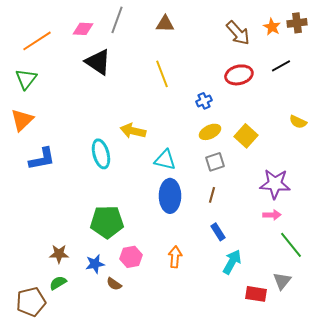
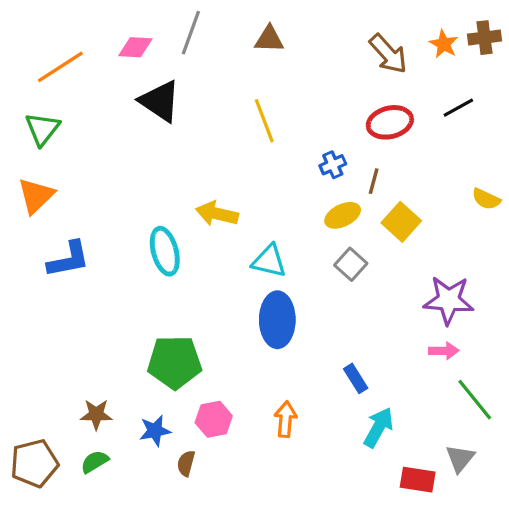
gray square: (215, 162) -> (351, 264), turned -30
brown line: (212, 195) -> (374, 181), moved
brown semicircle: (114, 284) -> (186, 463), turned 70
brown pentagon: (31, 302) -> (34, 463), moved

